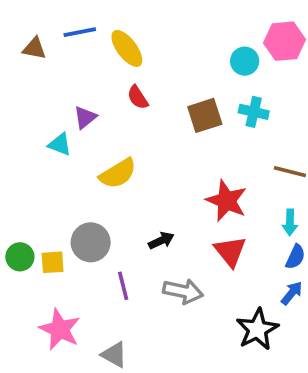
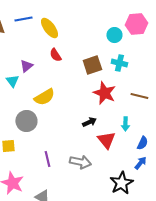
cyan triangle: (60, 144) -> (12, 81), turned 32
red star: (227, 201) -> (104, 93), moved
cyan arrow: (290, 222) -> (125, 124), moved
black arrow: (161, 241) -> (89, 122), moved
gray circle: (91, 242) -> (26, 121), moved

